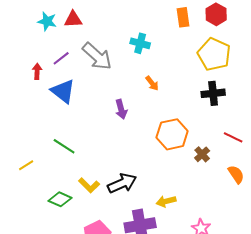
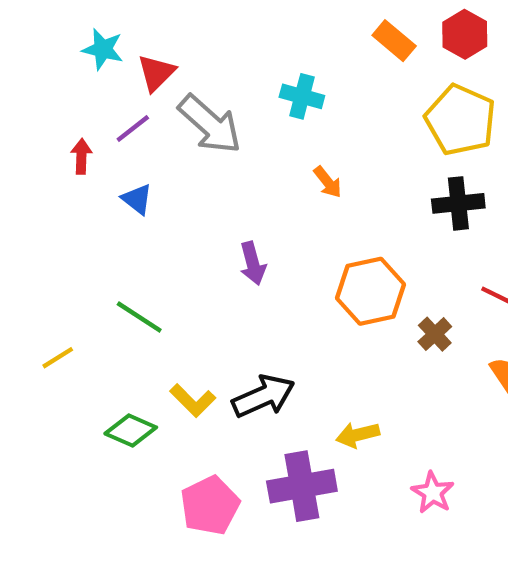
orange rectangle: (183, 17) -> (394, 41), turned -42
red triangle: (73, 19) -> (156, 73), moved, turned -42
blue triangle: (63, 91) -> (137, 199), size x0.6
purple arrow: (121, 109) -> (253, 263), moved

